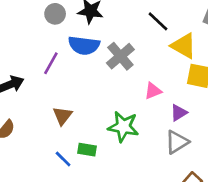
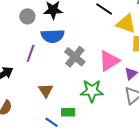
gray cross: (120, 56) -> (75, 57), moved
pink triangle: (153, 91) -> (109, 61), size x1.6

